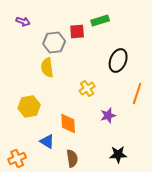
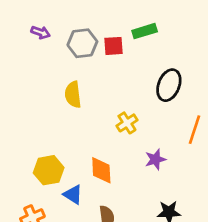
gray hexagon: (54, 42) -> (82, 43), moved
yellow hexagon: (29, 106) -> (49, 170), moved

